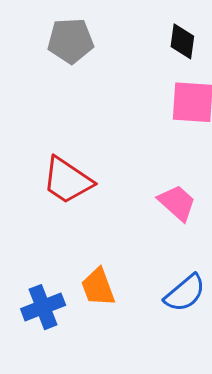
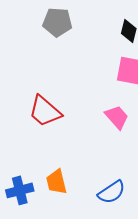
pink trapezoid: (177, 203) -> (117, 117), moved

